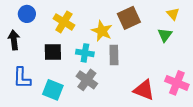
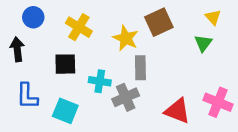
cyan cross: (85, 53) -> (100, 81), moved
gray cross: (87, 80) -> (126, 97), moved, turned 30

